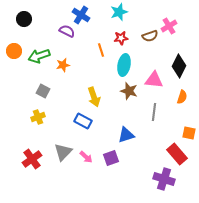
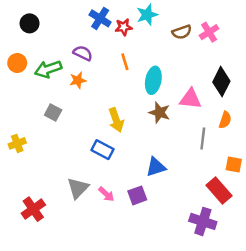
purple semicircle: (67, 31) -> (83, 53), moved
brown semicircle: (150, 36) -> (182, 32), moved
red star: (121, 38) -> (124, 27), moved
gray line: (154, 112) -> (203, 138), moved
yellow cross: (38, 117) -> (17, 143), moved
red cross: (32, 159) -> (33, 209), moved

